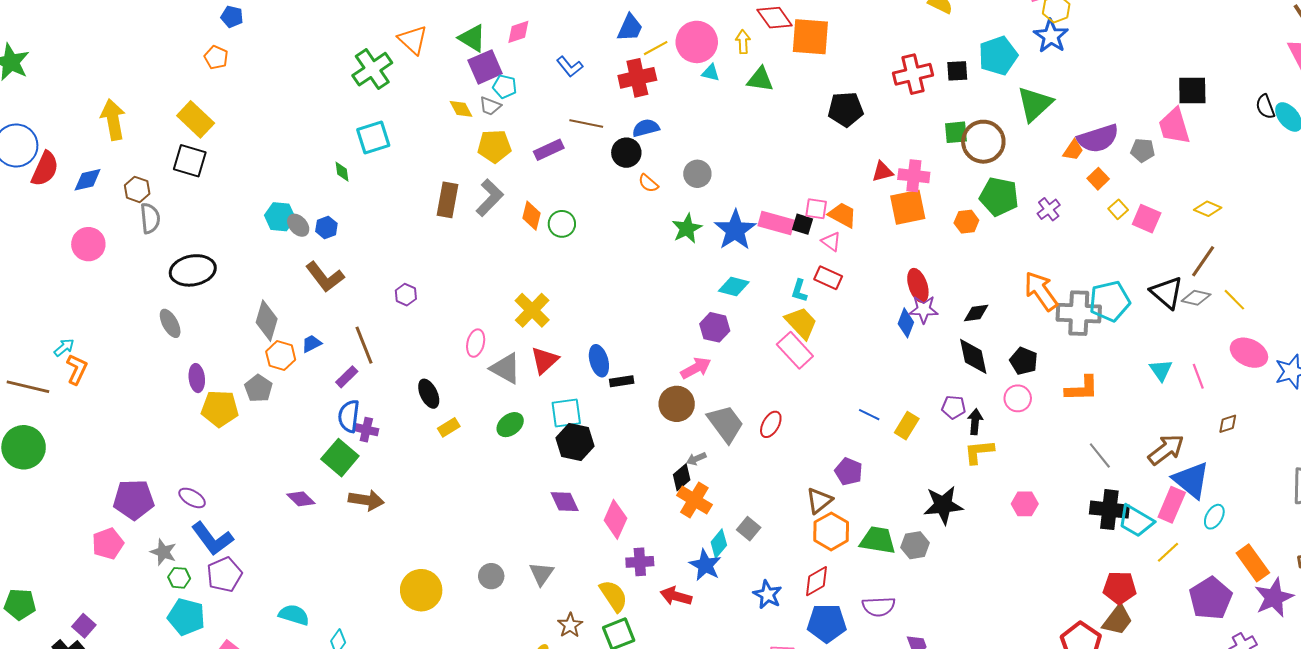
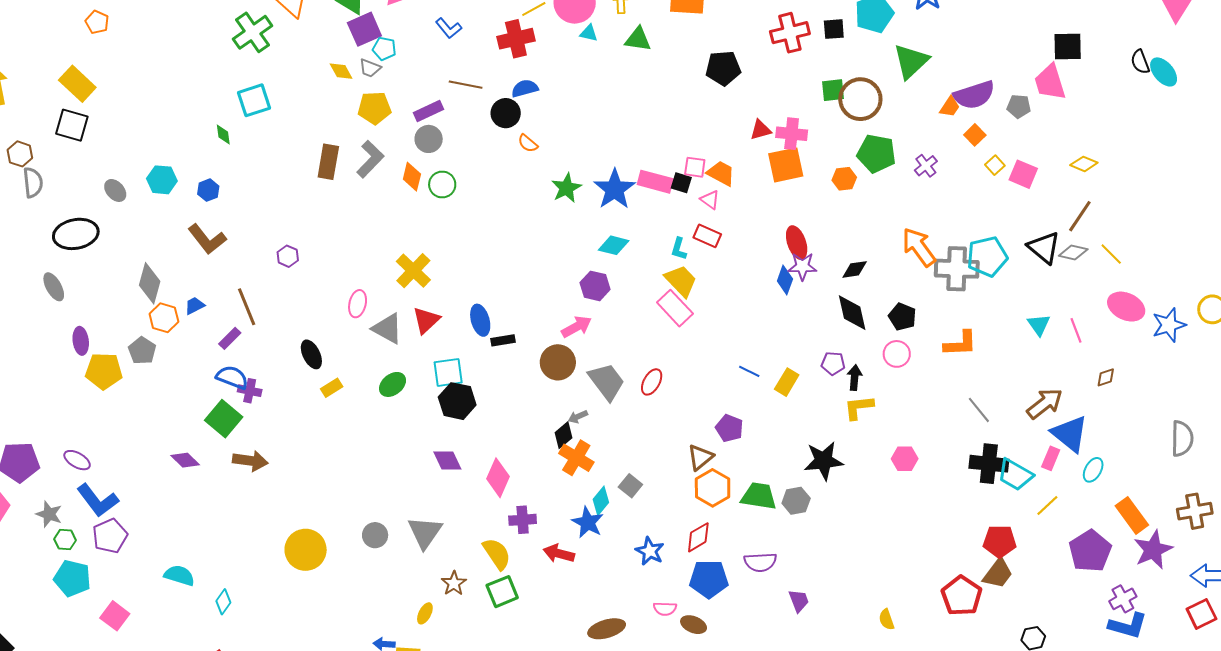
gray circle: (697, 174) -> (429, 139), moved
gray ellipse: (298, 225) -> (115, 190), moved
blue semicircle: (349, 416) -> (232, 377), turned 104
pink rectangle: (1172, 505) -> (1051, 458), size x0.7
gray triangle: (541, 574) -> (425, 532), size x1.4

